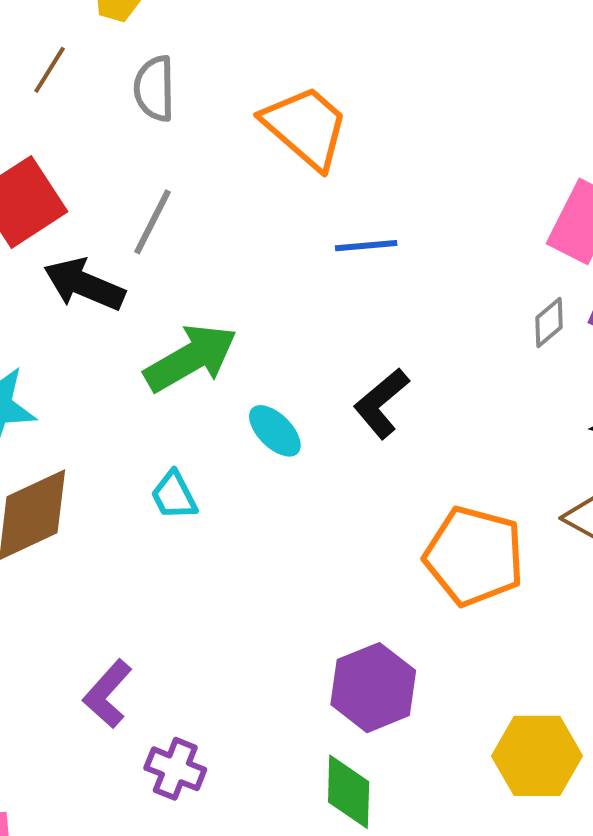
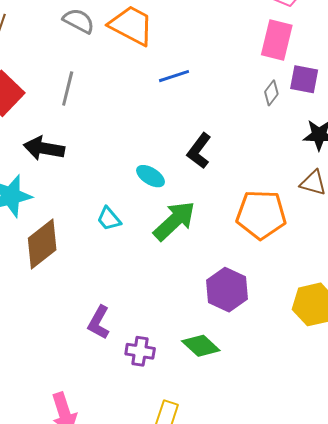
gray semicircle: (154, 89) -> (79, 21), moved, turned 132
black arrow: (84, 284) -> (44, 148), moved
green arrow: (191, 358) -> (174, 221), moved
green diamond: (349, 792) -> (201, 346), moved, turned -36

